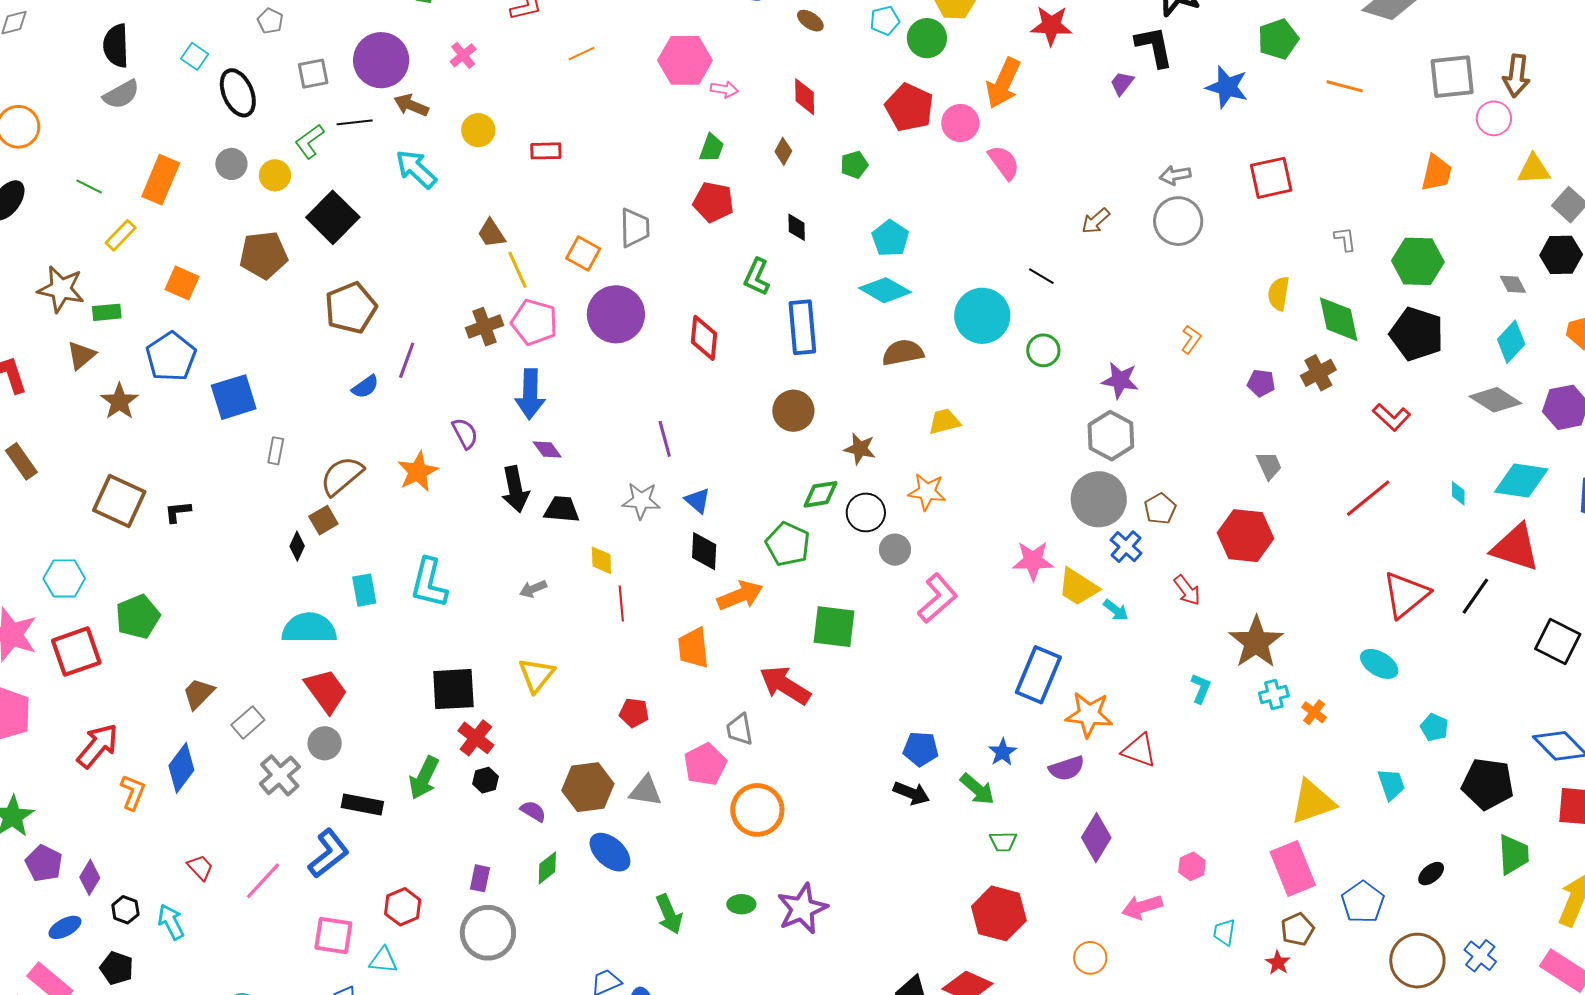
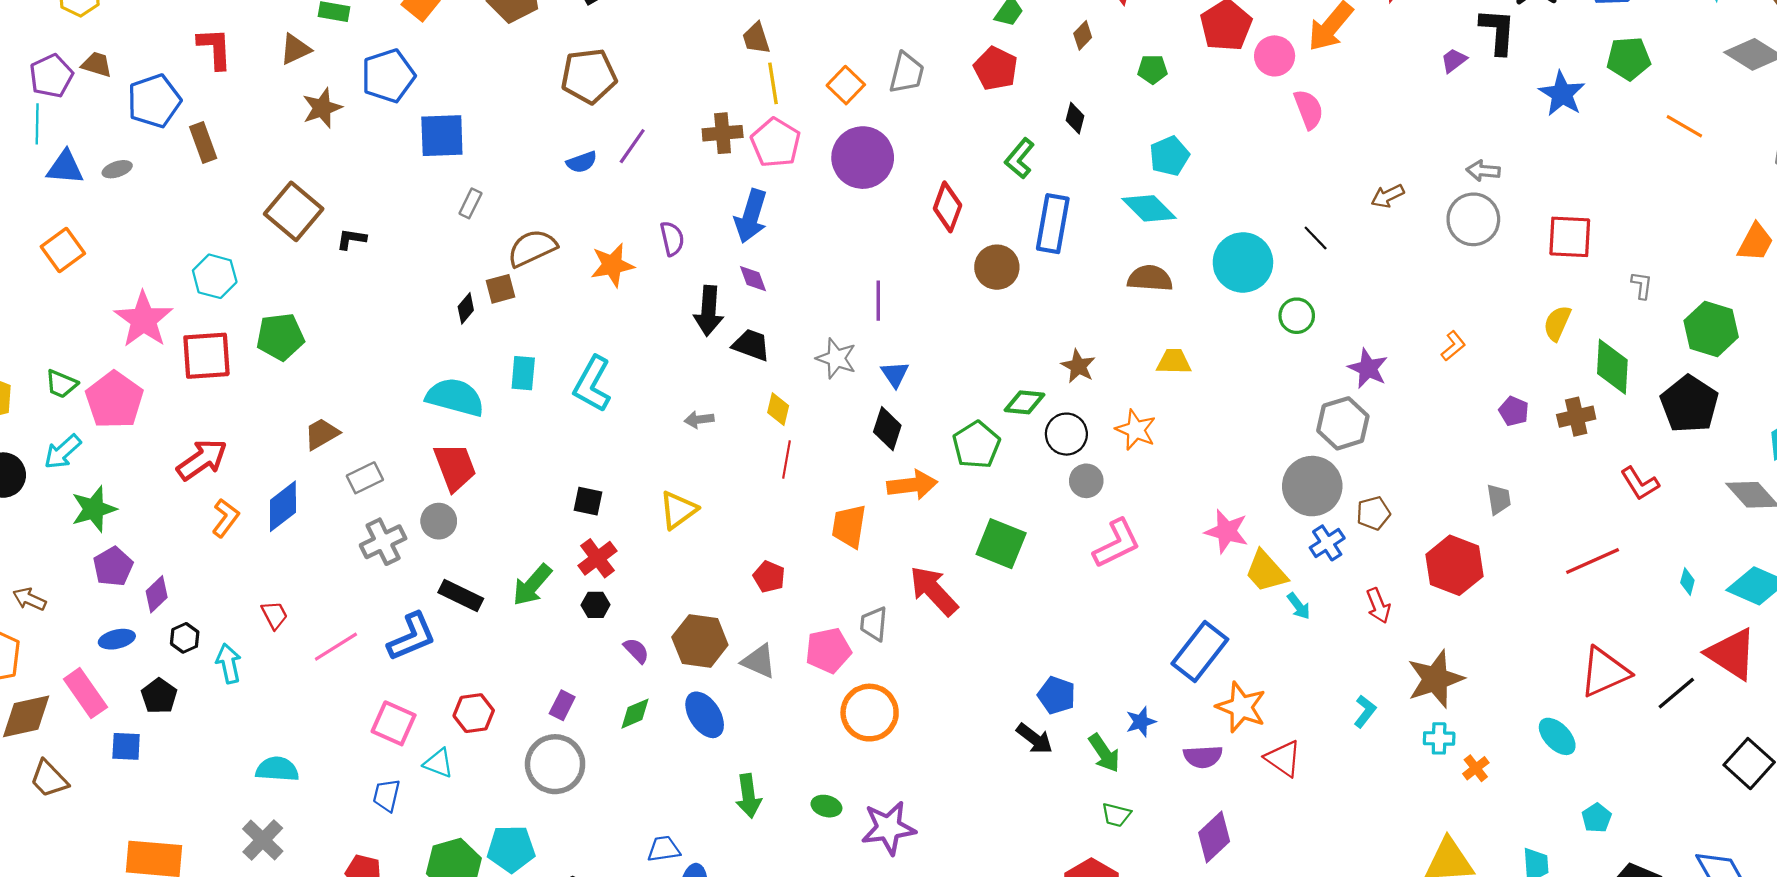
red square: (1271, 178) -> (1570, 237), moved
brown circle: (793, 411) -> (997, 267), moved
black square: (453, 689) -> (588, 501), size x0.6

